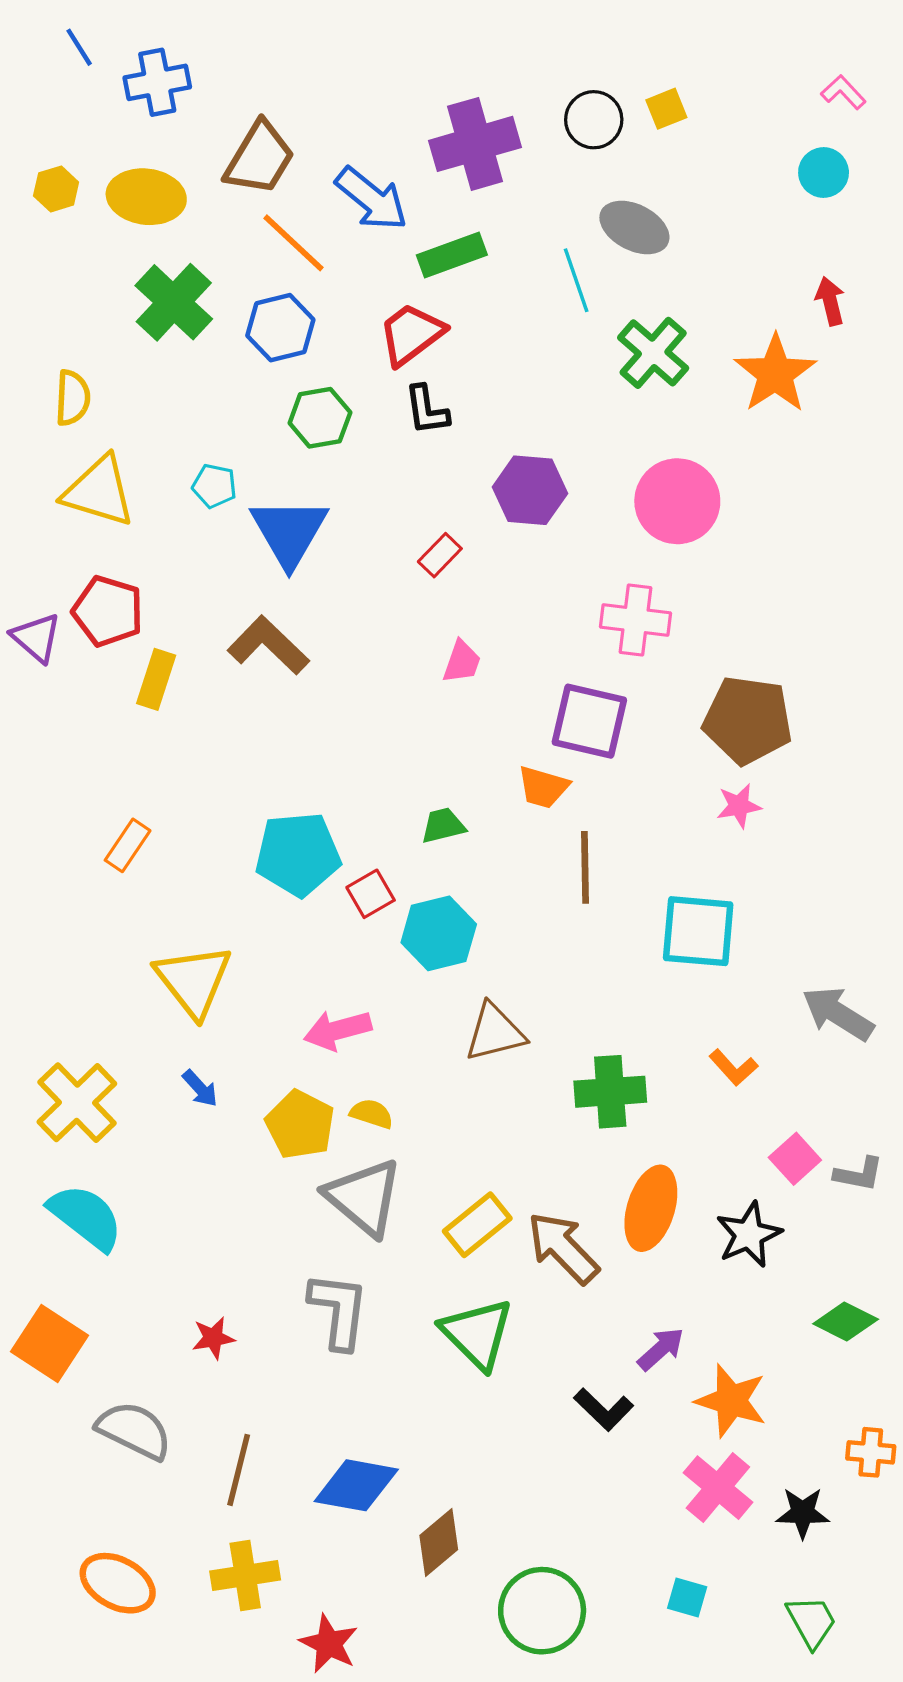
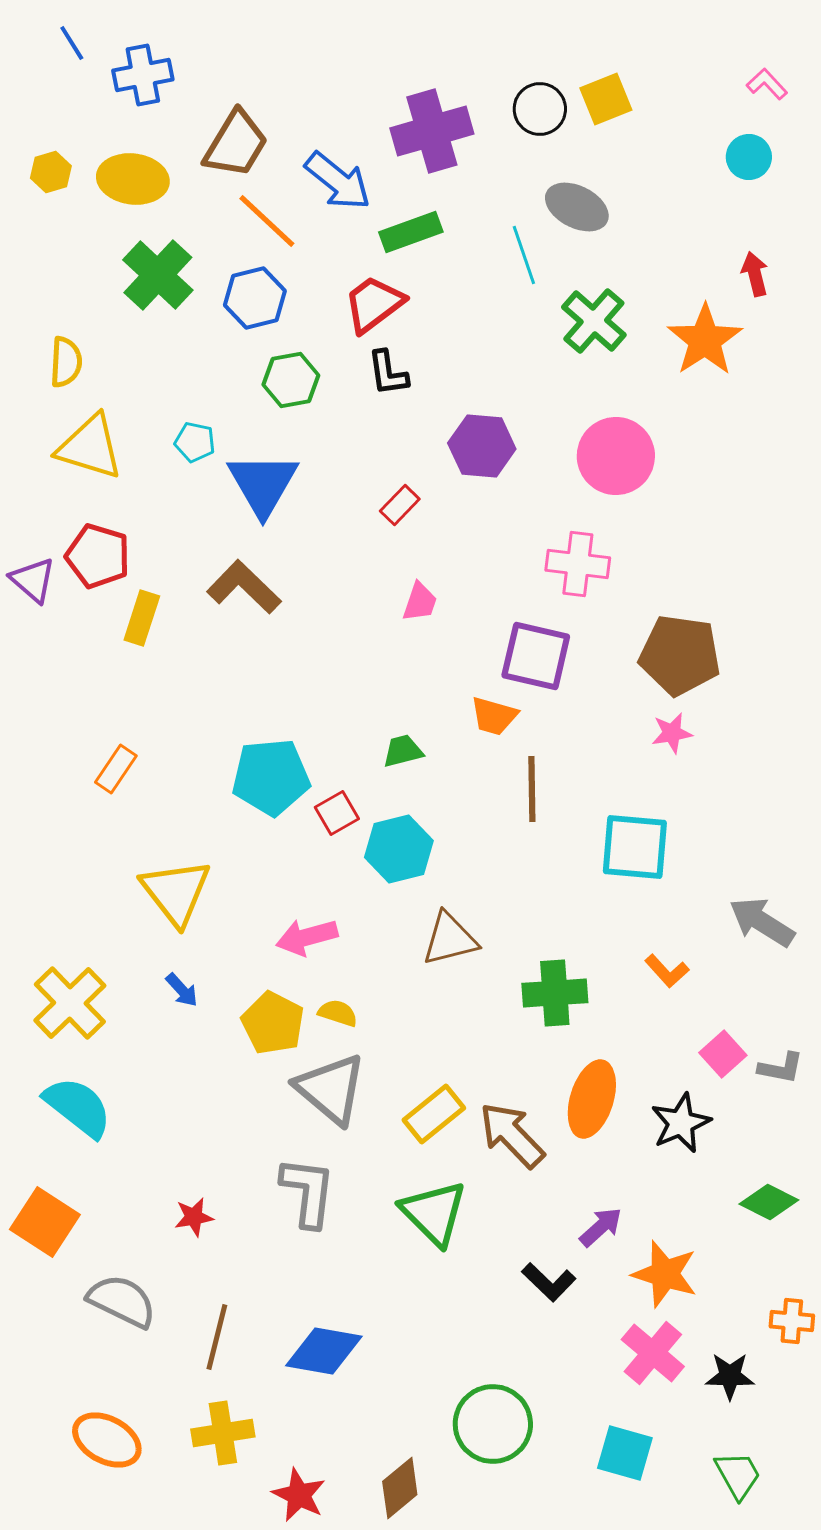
yellow square: (666, 109) -> (606, 99), size x1.4
brown diamond: (439, 1542) -> (400, 1488), moved
cyan square: (687, 1597) -> (625, 1453), size x1.5
green circle: (542, 1611) -> (493, 1424), moved

